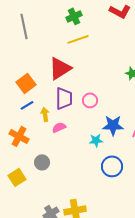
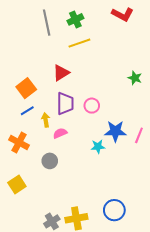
gray line: (24, 26) -> (47, 23), moved
red triangle: (60, 68) -> (61, 73), size x0.7
gray circle: (42, 162) -> (50, 161), moved
blue circle: (112, 166) -> (114, 210), moved

